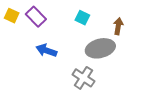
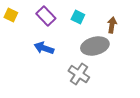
purple rectangle: (36, 17) -> (46, 16), moved

